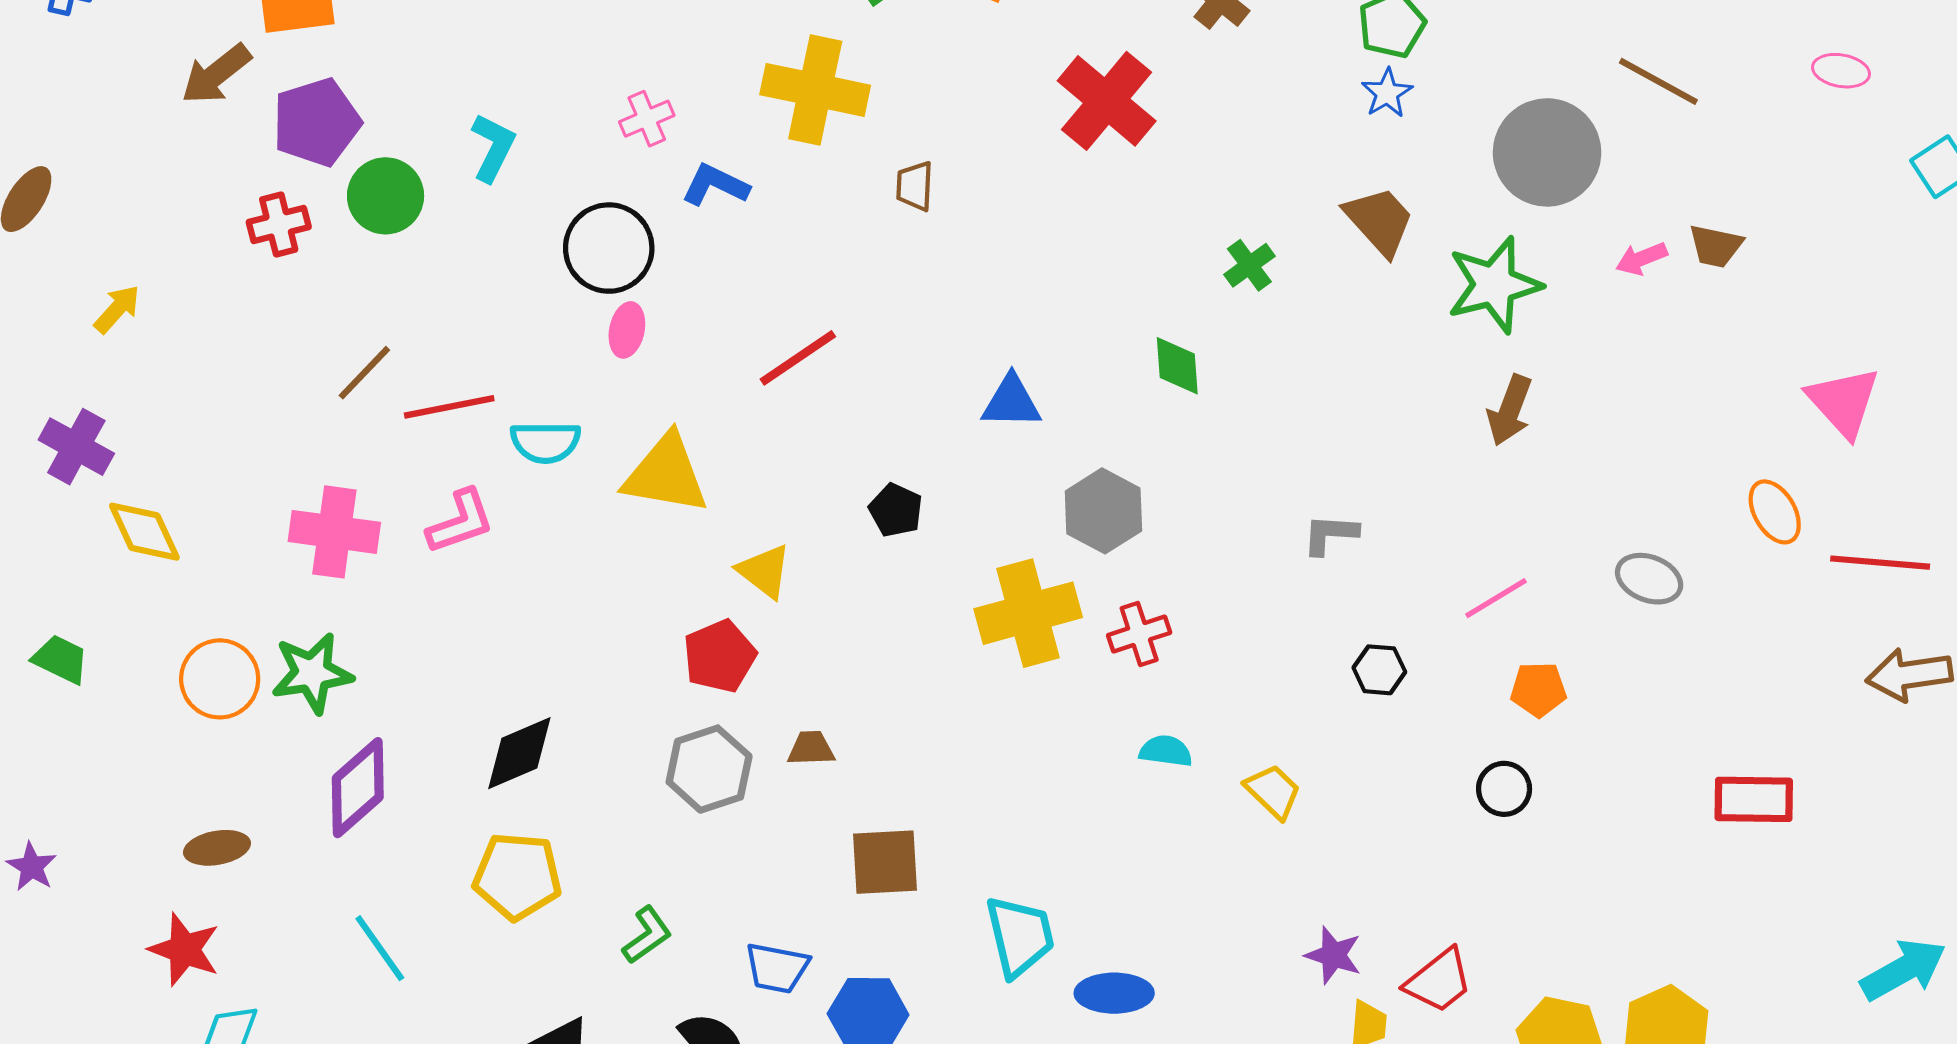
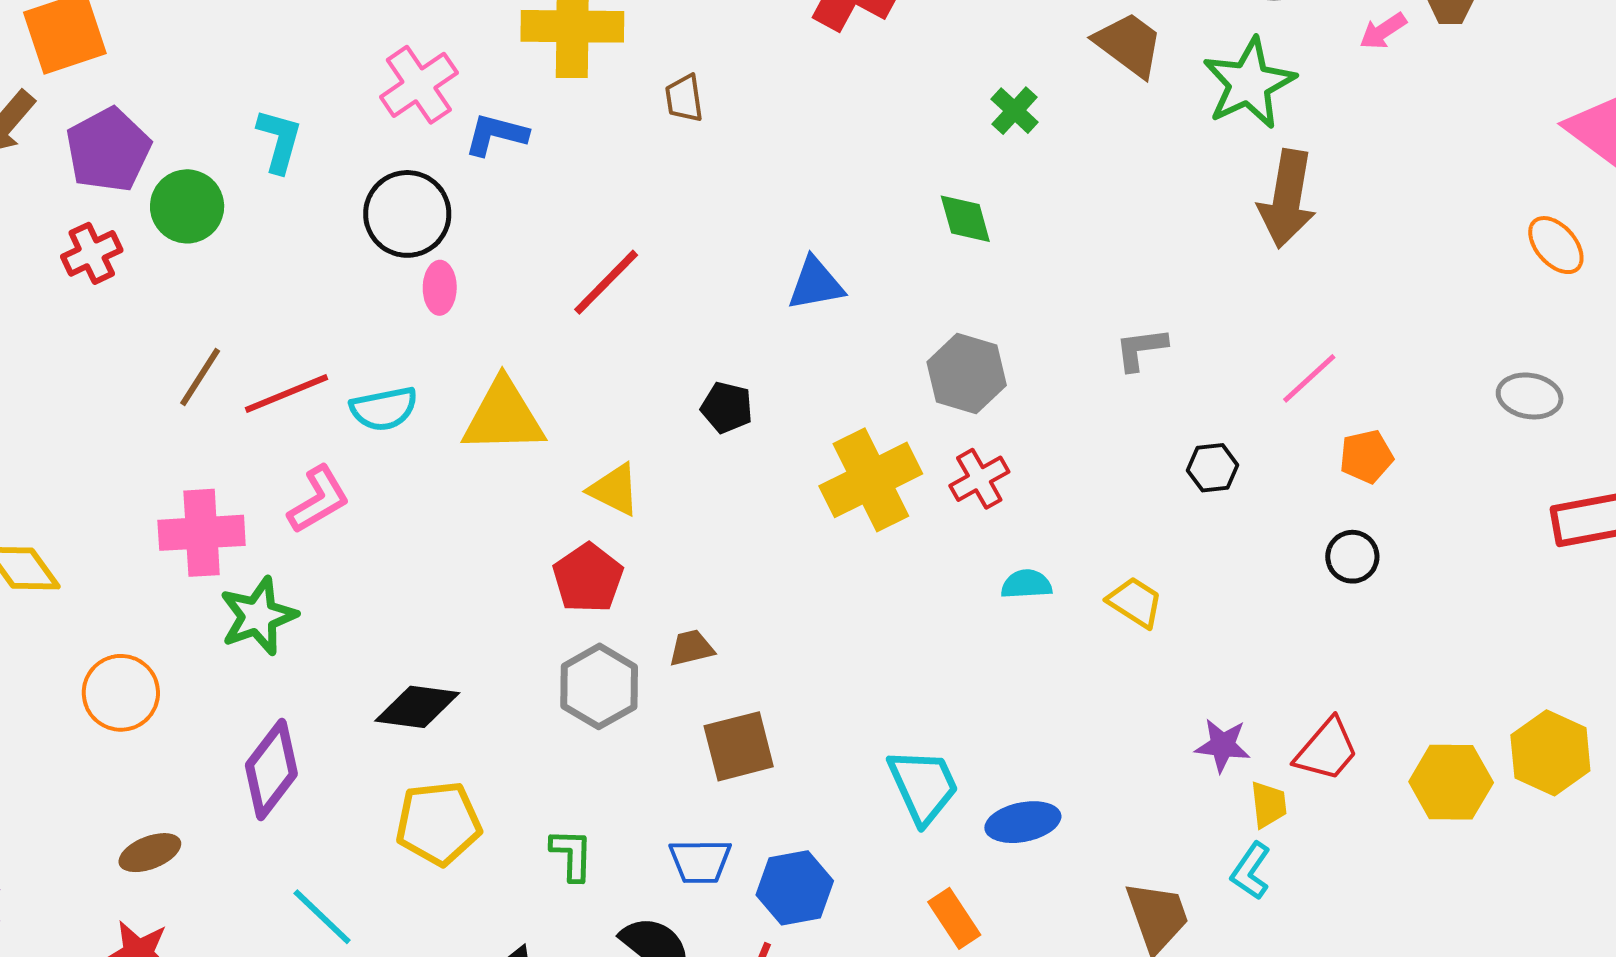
pink cross: (647, 119) -> (419, 85), size x1.5
brown arrow: (1510, 410) -> (1287, 199), size x1.4
gray hexagon: (1103, 511) -> (967, 374), moved
gray ellipse: (1649, 579) -> (1530, 396), moved
green star: (312, 673) -> (258, 616), moved
black diamond: (519, 753) -> (417, 707), turned 42
brown square: (885, 862) -> (739, 746), moved
green L-shape: (647, 935) -> (572, 855), turned -42

